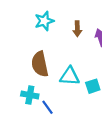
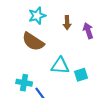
brown semicircle: (40, 64) -> (33, 42), moved, turned -45

